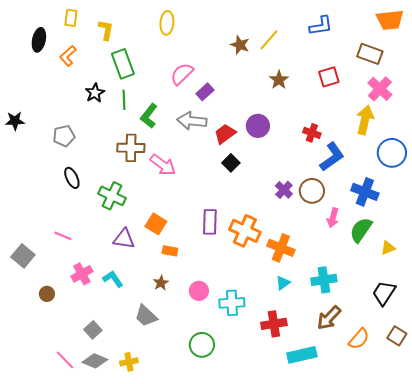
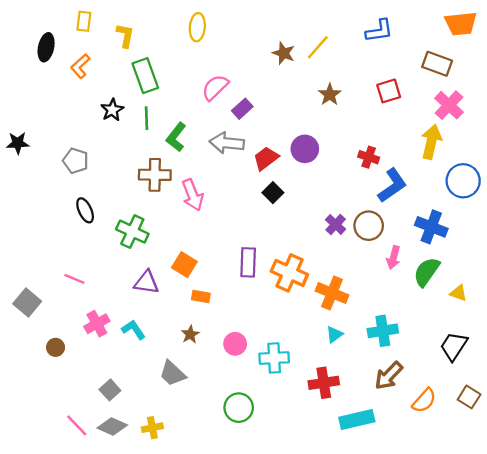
gray pentagon: (64, 136) -> (76, 161), turned 30
pink arrow: (163, 165) -> (193, 195), turned 32
yellow triangle: (388, 248) -> (458, 293), turned 42

